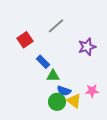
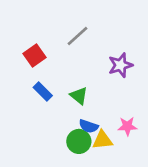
blue rectangle: (43, 62) -> (43, 92), moved
green triangle: (53, 76) -> (79, 96), moved, turned 40
yellow triangle: (74, 101) -> (102, 140), turned -42

